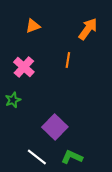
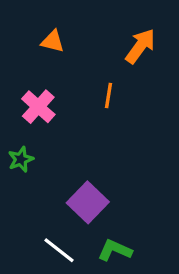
orange triangle: (33, 26) -> (53, 41), turned 35

